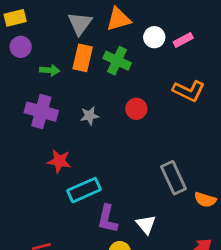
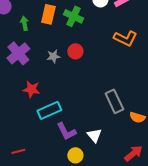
green arrow: (50, 70) -> (24, 23), turned -104
red circle: (136, 109) -> (75, 51), moved
purple cross: (41, 112) -> (18, 53), turned 35
purple L-shape: (107, 219) -> (66, 131), turned -40

